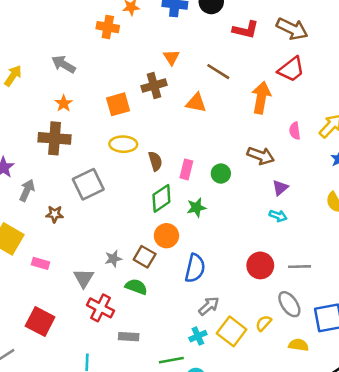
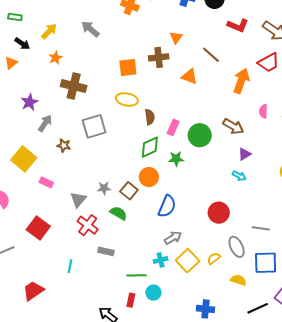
orange star: (64, 103) -> (55, 58), moved
green circle: (221, 174) -> (200, 135), size x1.5
gray line: (300, 267) -> (261, 228), moved

